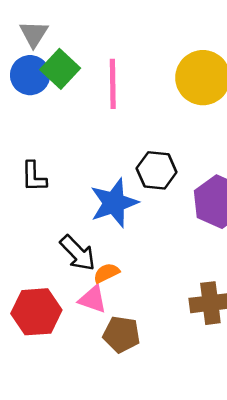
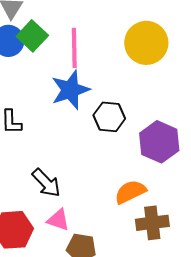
blue star: (114, 203) -> (70, 90), moved
orange semicircle: (106, 273) -> (130, 192), moved, size x1.5

